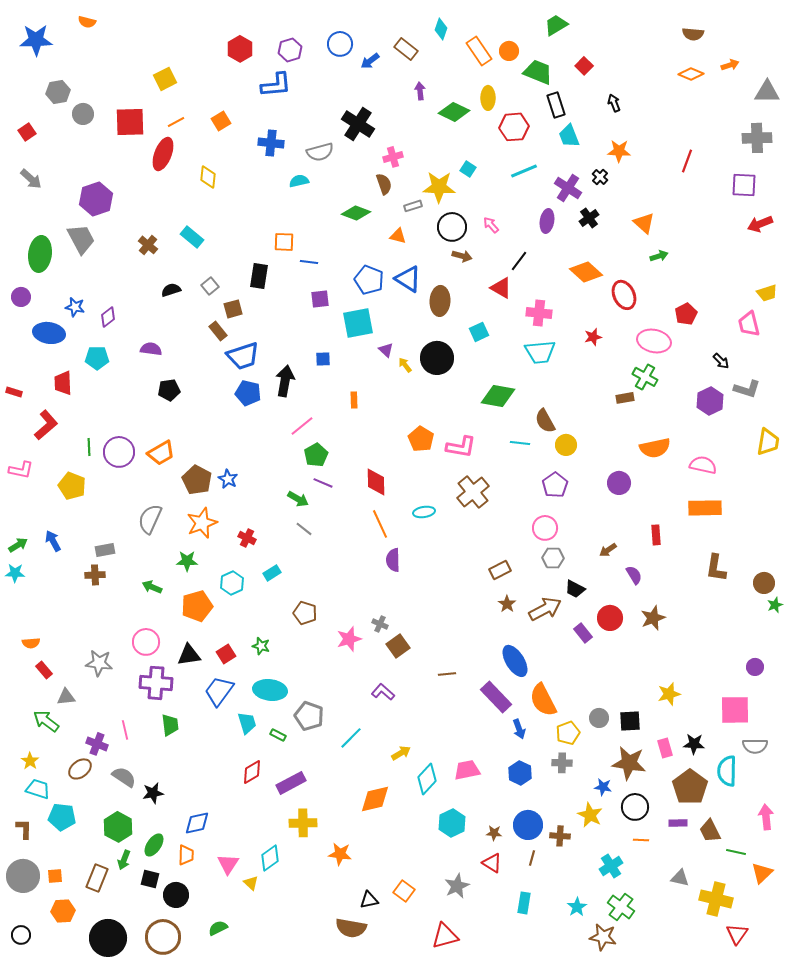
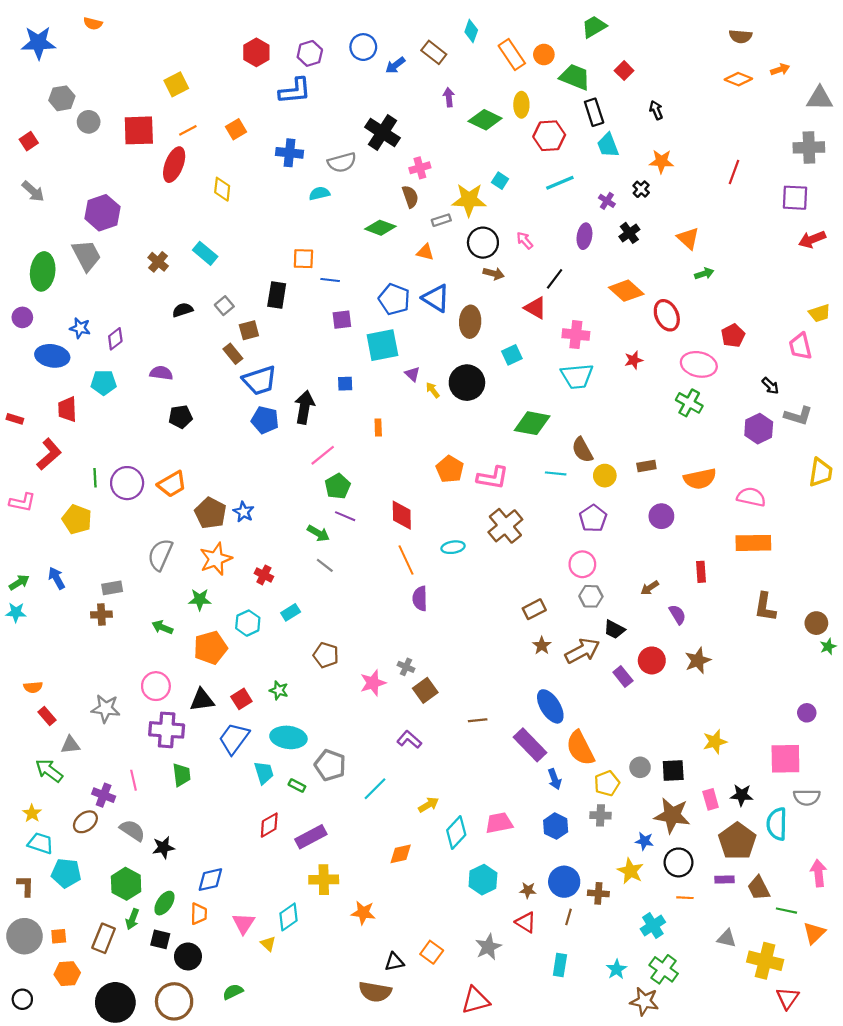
purple cross: (568, 188) -> (607, 201), size x0.6
brown rectangle: (625, 398) -> (646, 466), moved
orange diamond: (375, 799) -> (401, 854), size x0.7

